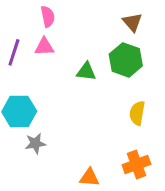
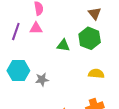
yellow semicircle: (137, 113) -> (96, 74), turned 84
gray star: (35, 143) -> (42, 80), moved

